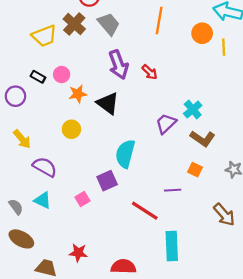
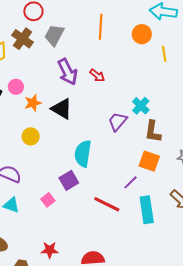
gray trapezoid: (109, 24) -> (54, 35), turned -105
yellow line: (224, 47) -> (164, 54), moved
brown L-shape: (202, 138) -> (153, 132), turned 70
orange square: (195, 170) -> (149, 161), size x1.5
purple line: (173, 190) -> (130, 182), turned -35
cyan rectangle: (172, 246) -> (147, 210), moved

